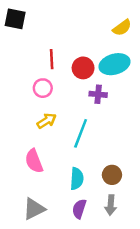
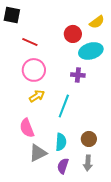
red line: (52, 59) -> (30, 42), moved, turned -63
red circle: (83, 68) -> (73, 34), moved
pink circle: (43, 88) -> (34, 70), size x1.5
gray triangle: (34, 209) -> (38, 153), moved

